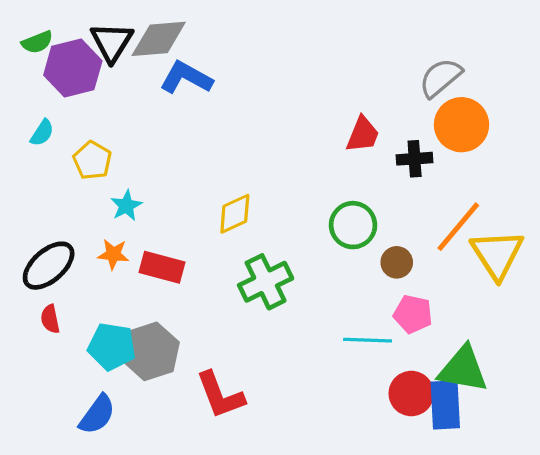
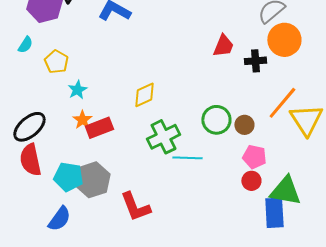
green circle: (353, 225) -> (216, 120), moved
orange star: (113, 254) -> (82, 120), moved, turned 30
red rectangle: (162, 267) -> (99, 128), turned -36
red semicircle: (50, 319) -> (30, 160), size x1.8
cyan line: (368, 340) -> (187, 158), moved
red circle: (411, 393) -> (251, 181), moved, size x0.7

